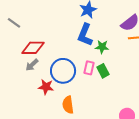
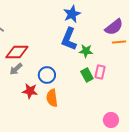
pink rectangle: (89, 68) -> (100, 72), moved
blue circle: (63, 71) -> (47, 75), size x0.7
orange semicircle: (68, 105) -> (52, 98), moved

